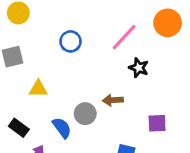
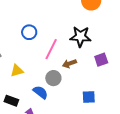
pink line: (124, 37) -> (51, 49), moved
black star: (139, 68) -> (80, 37), size x1.5
purple square: (157, 123) -> (101, 60), moved

